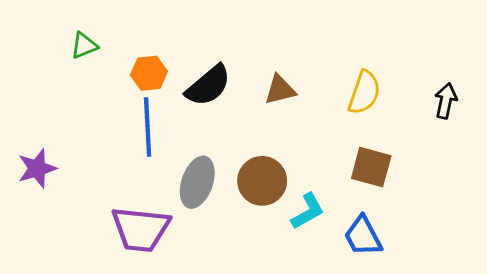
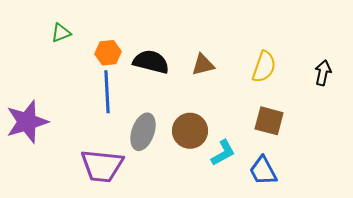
black semicircle: (208, 86) -> (151, 62), turned -126
purple star: (37, 168) -> (27, 122), size x1.5

